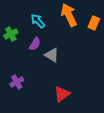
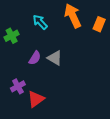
purple semicircle: (35, 44) -> (35, 58), moved
red triangle: (62, 94) -> (36, 99), moved

